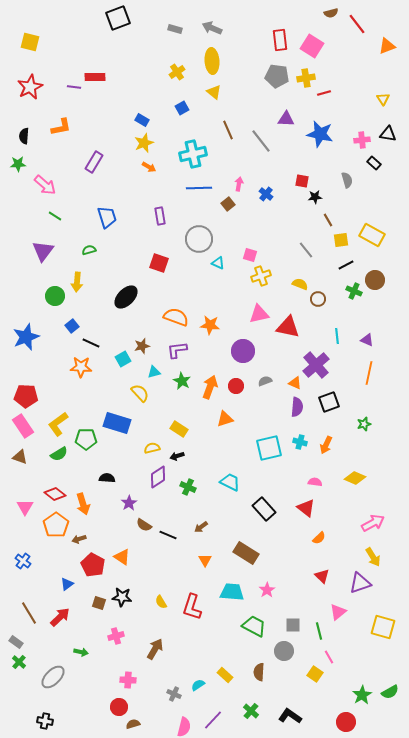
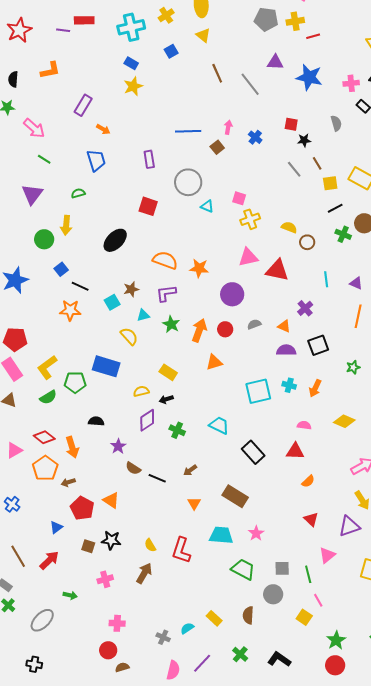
cyan cross: (193, 154) -> (131, 27), moved
orange arrow: (149, 167) -> (103, 129), moved
gray line: (306, 250) -> (294, 169), moved
purple cross: (316, 365) -> (305, 308), size x0.6
purple semicircle: (297, 407) -> (286, 350), turned -96
pink triangle: (25, 507) -> (14, 450), turned 30
red triangle: (306, 508) -> (295, 451), turned -36
brown arrow: (155, 649) -> (144, 573), moved
green star: (362, 695) -> (336, 640), moved

